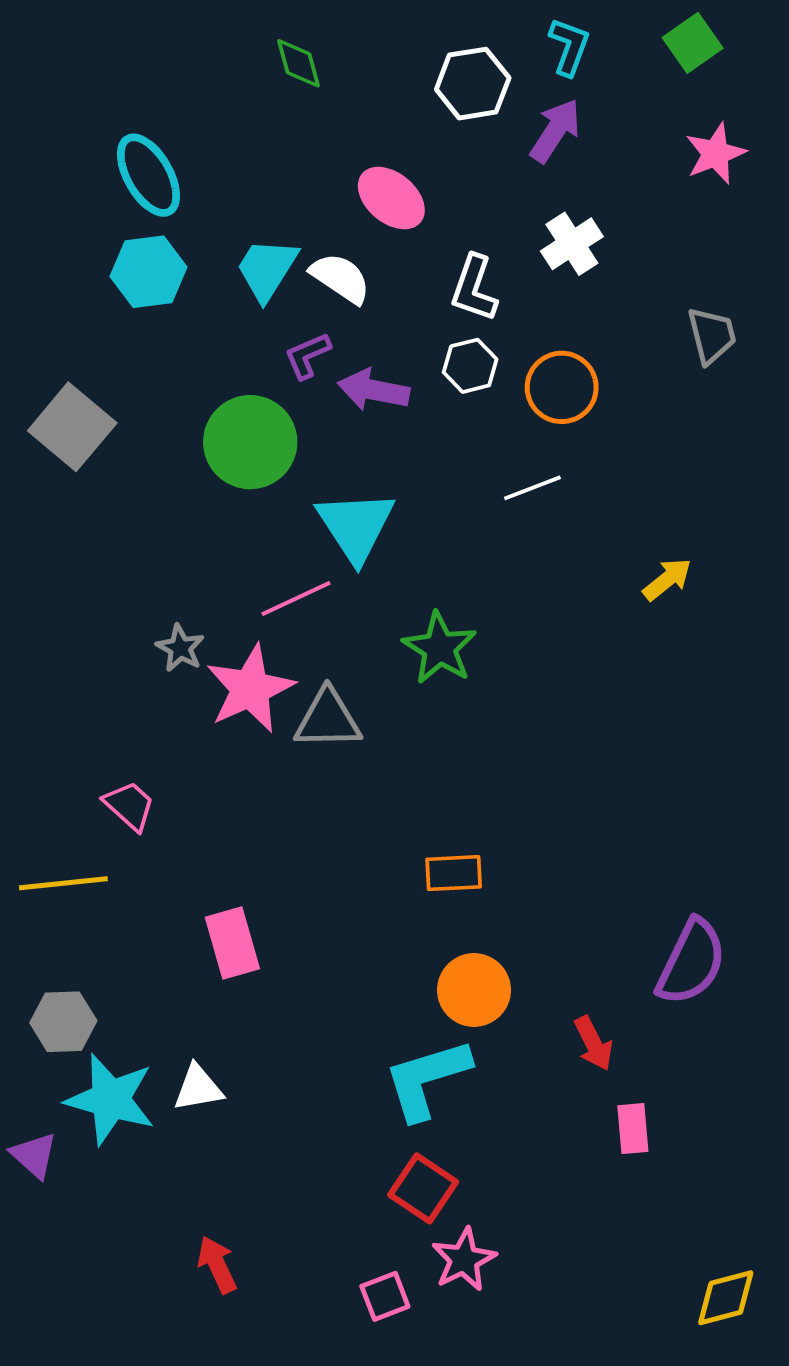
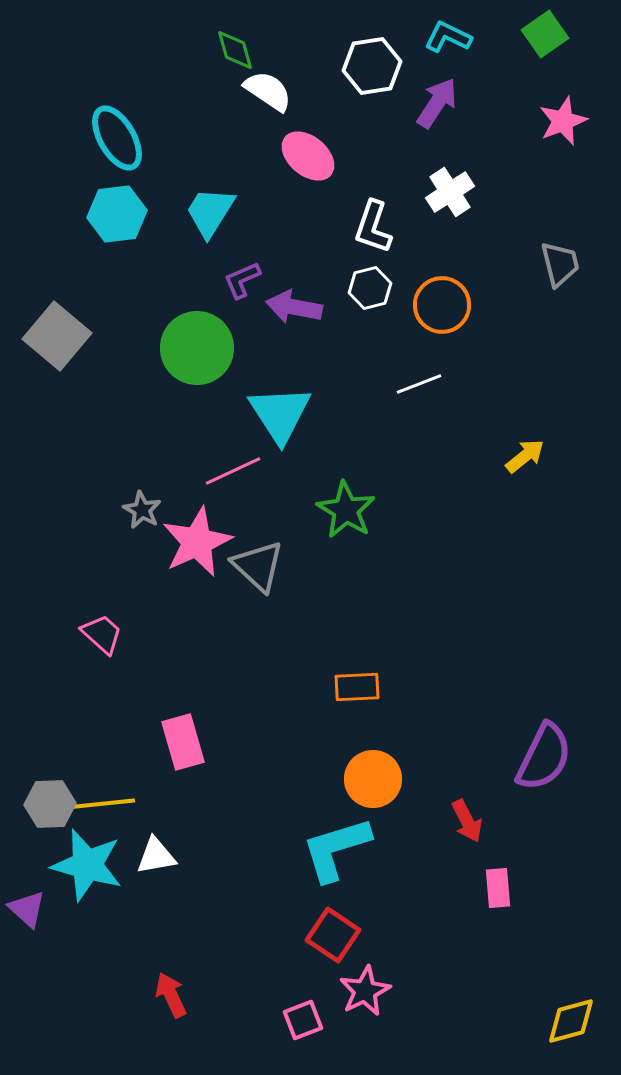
cyan L-shape: (569, 47) -> (448, 37), turned -84
white semicircle: (340, 278) -> (268, 91), moved
gray triangle: (328, 719) -> (258, 566), turned 44
yellow line: (63, 883) -> (100, 804), moved

